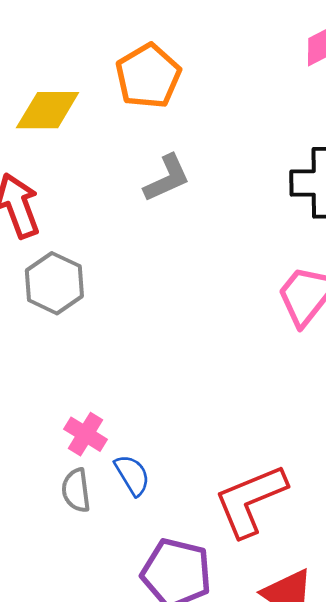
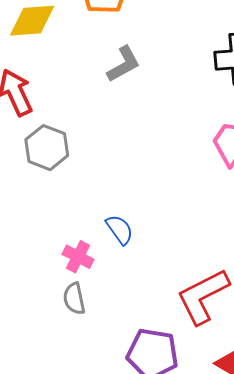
blue semicircle: (132, 475) -> (120, 229), moved

